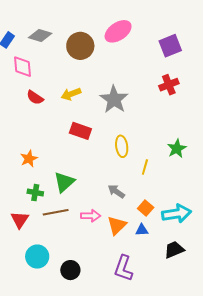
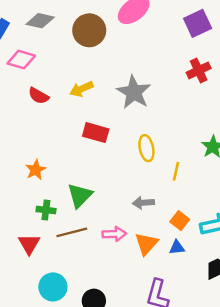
pink diamond: (23, 67) -> (21, 60), turned -65
gray arrow: (116, 191) -> (143, 203), turned -36

